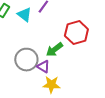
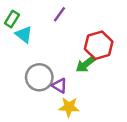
cyan triangle: (24, 15) -> (24, 34), moved
green arrow: (54, 50) -> (86, 64), moved

